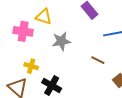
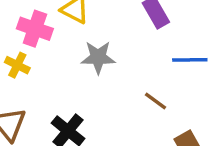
yellow cross: (31, 66) -> (17, 65), moved

